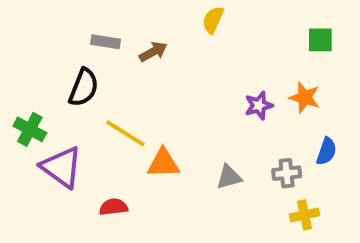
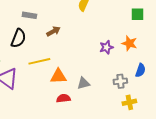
brown arrow: (153, 52) -> (53, 31), moved
yellow line: (125, 133) -> (39, 61), turned -45
gray triangle: (229, 177) -> (83, 83), moved
red semicircle: (113, 207) -> (63, 98), moved

